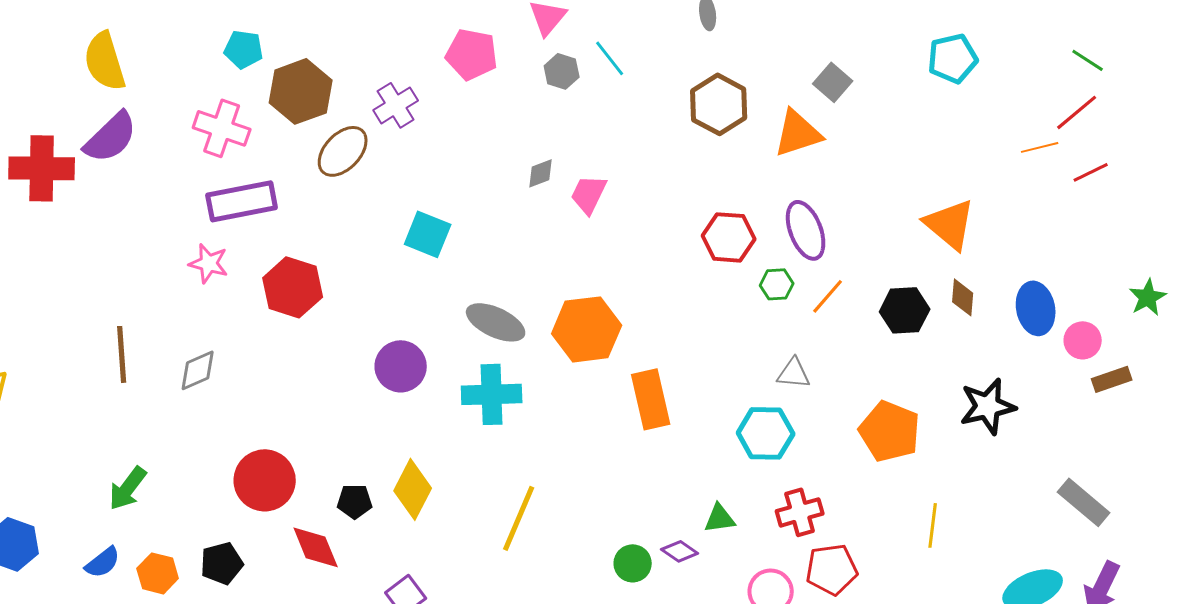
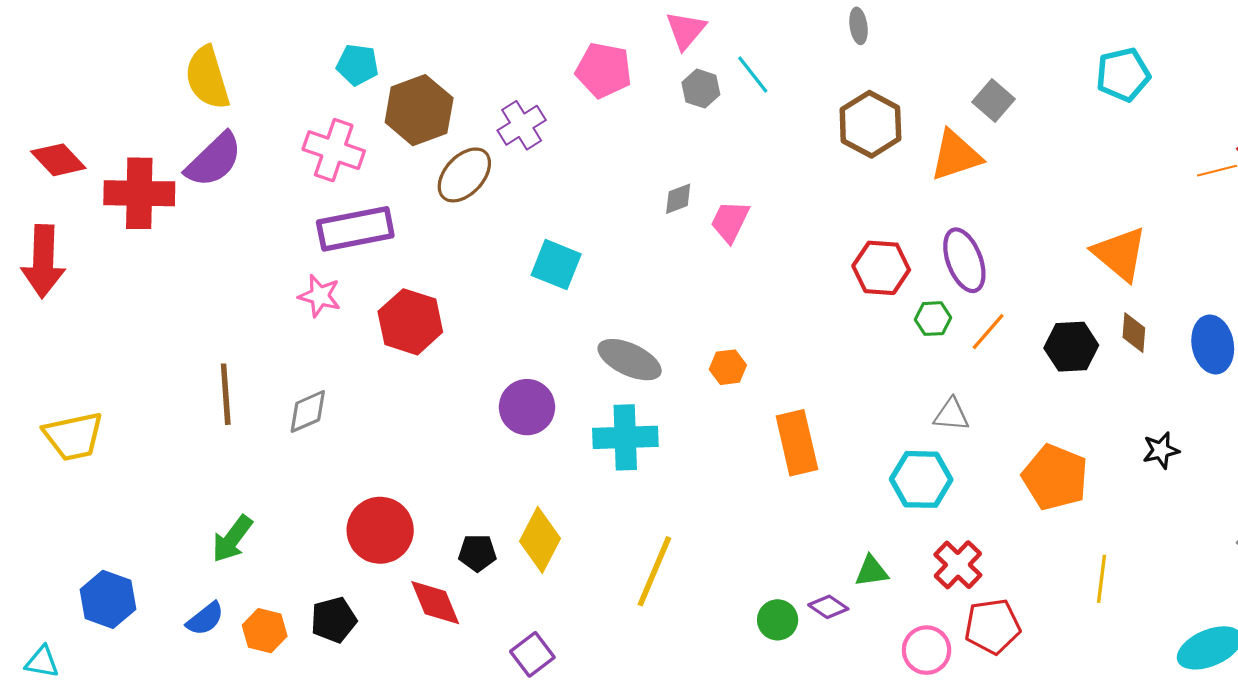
orange hexagon: (587, 329) -> (728, 367), size x0.5
black star: (988, 406) -> (1161, 450), size x0.6
red cross: (800, 512) -> (958, 565), turned -30

